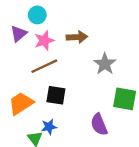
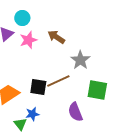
brown arrow: (77, 37) -> (56, 37), turned -144
brown line: (44, 66) -> (58, 81), moved

